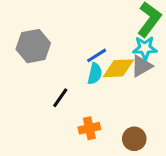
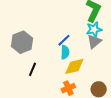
yellow diamond: (118, 68) -> (74, 66), moved
black line: (60, 98) -> (32, 69), moved

